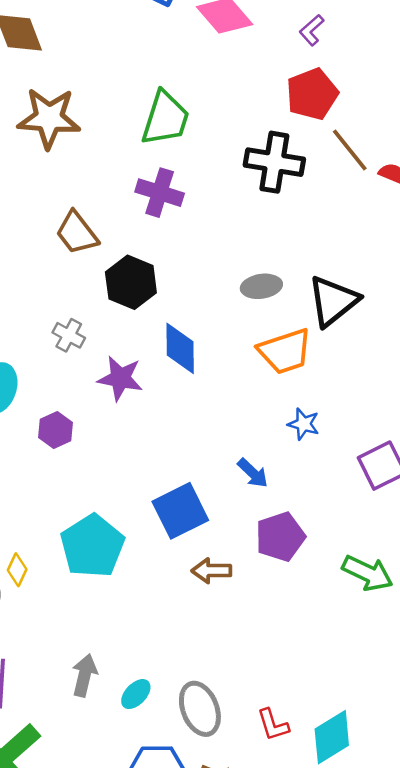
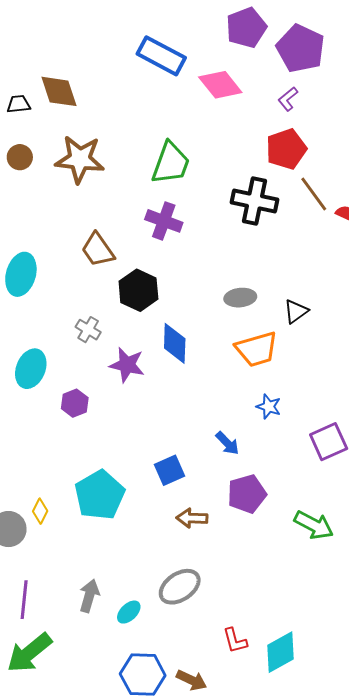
black triangle: (333, 301) -> (296, 311), size x0.6
blue square: (180, 511) -> (170, 470), size x0.7
gray ellipse: (200, 709) -> (180, 587), moved, turned 75

